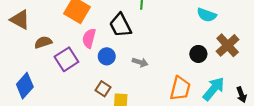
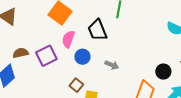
brown semicircle: (43, 42) -> (21, 53), moved
black circle: (198, 54) -> (163, 72), moved

